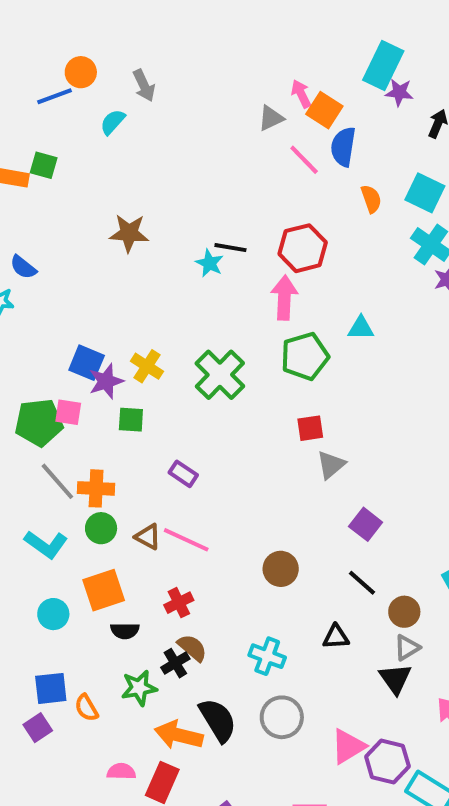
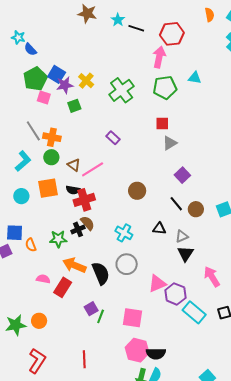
cyan star: (210, 263) -> (118, 20), moved
blue semicircle: (23, 267) -> (30, 49), moved
green square: (131, 420) -> (74, 106), turned -32
green pentagon: (39, 422) -> (35, 79), moved, turned -30
purple rectangle: (183, 474) -> (113, 138), moved
pink line: (186, 540) -> (93, 169), turned -65
cyan L-shape: (46, 544) -> (23, 161), turned -85
red cross: (179, 603) -> (84, 200), size x1.5
brown circle: (404, 612) -> (196, 209), moved
black semicircle: (125, 631) -> (73, 190), moved
gray triangle: (407, 648) -> (182, 236), moved
black semicircle: (218, 720) -> (101, 273), moved

